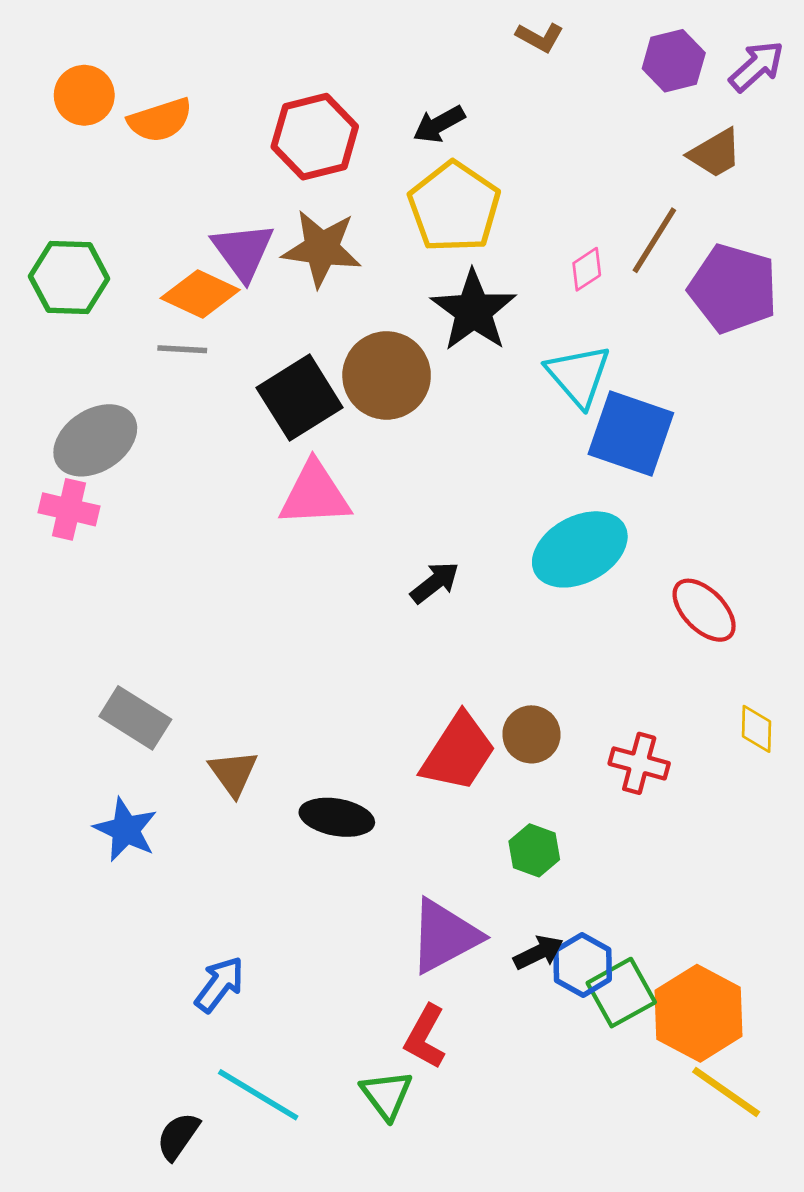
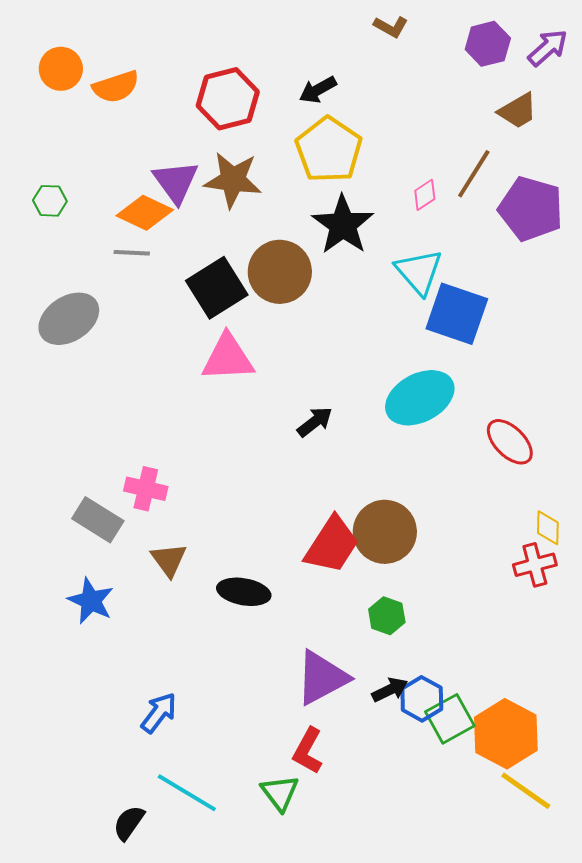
green hexagon: (69, 277) -> (50, 201), size x0.6
pink cross: (69, 509) -> (146, 489), moved
brown circle: (531, 734) -> (385, 532), size x1.5
red cross: (639, 763) -> (535, 565), moved, turned -30

